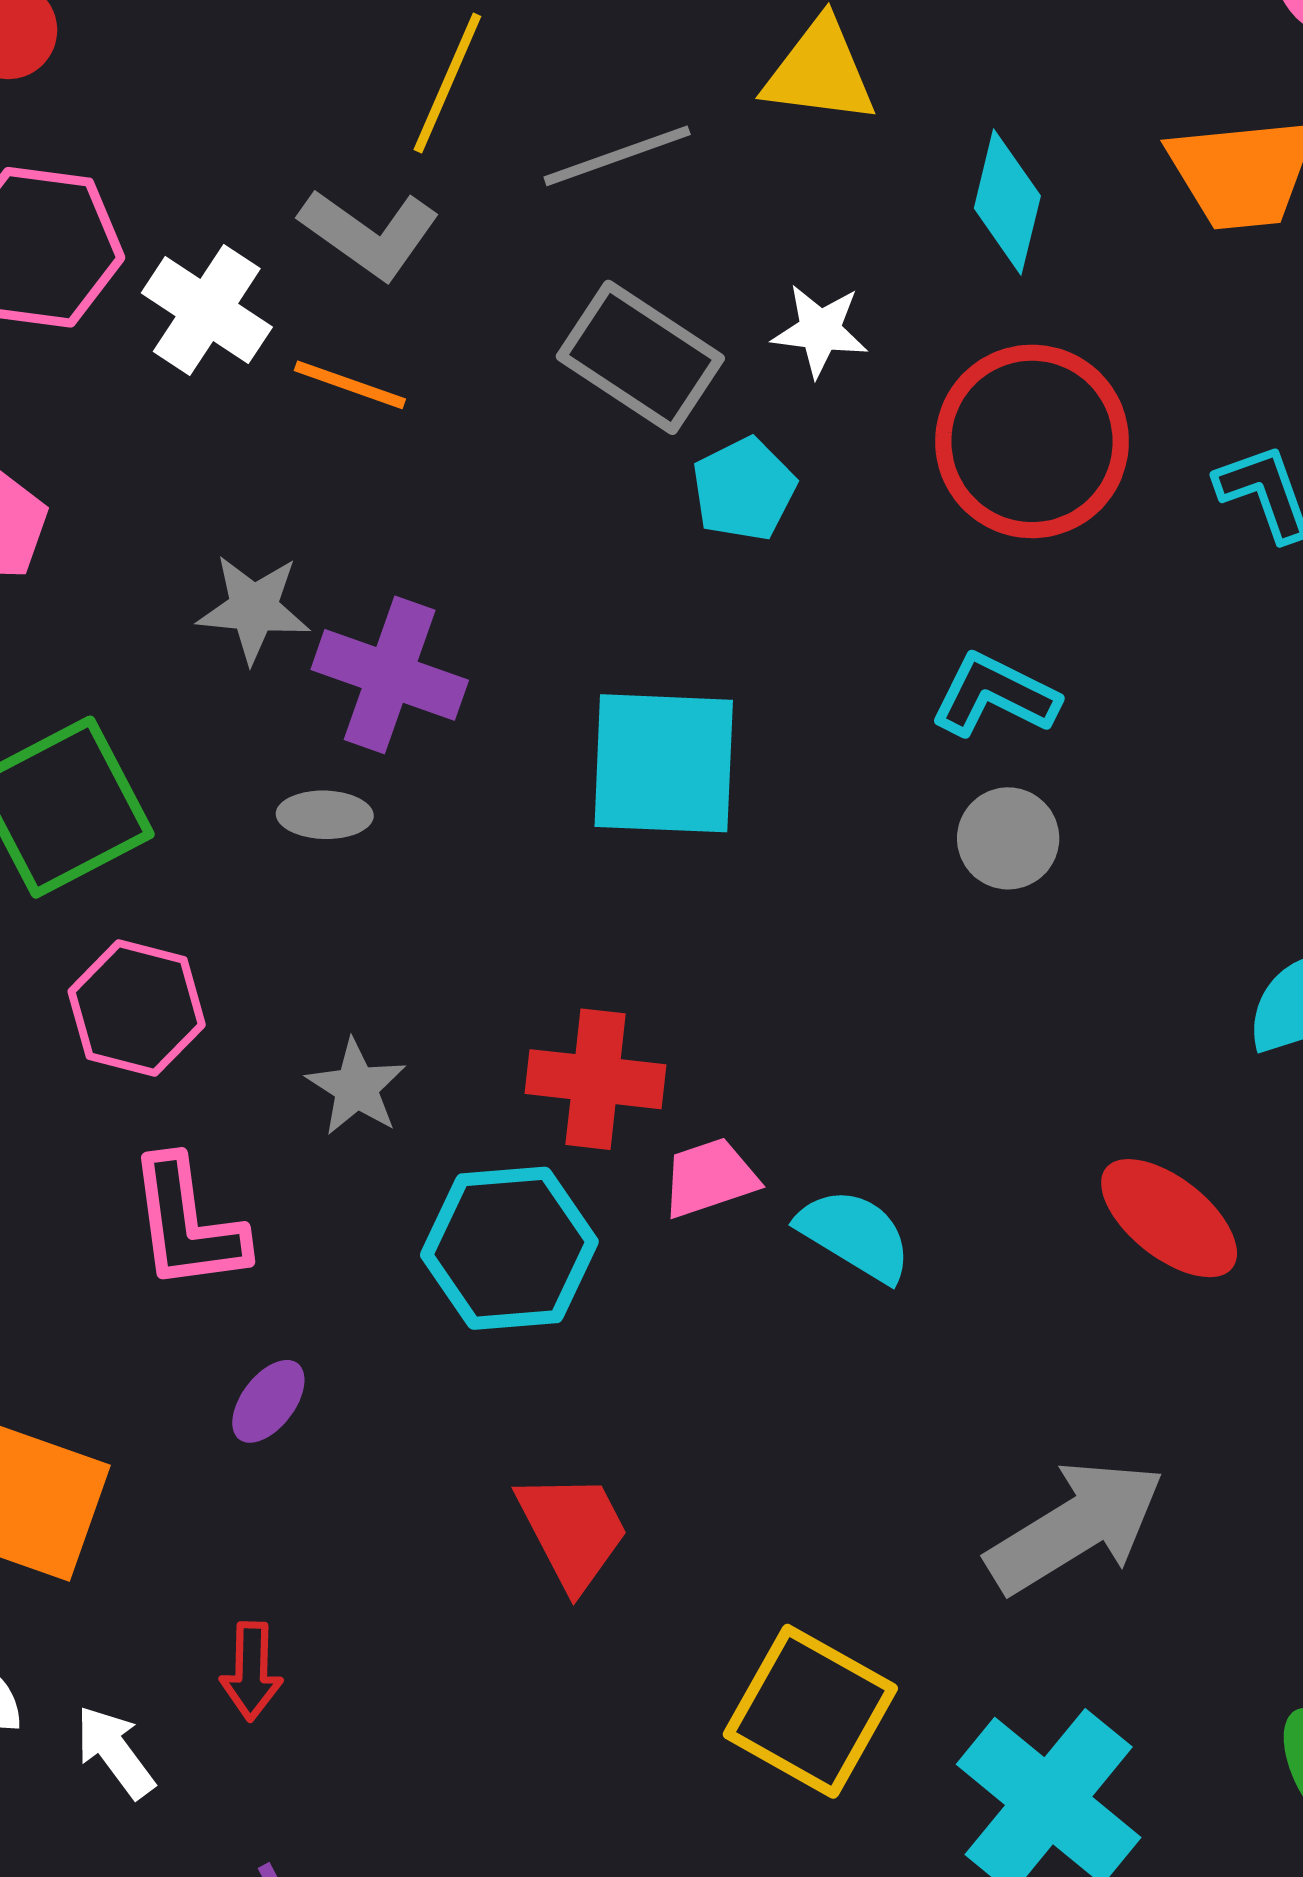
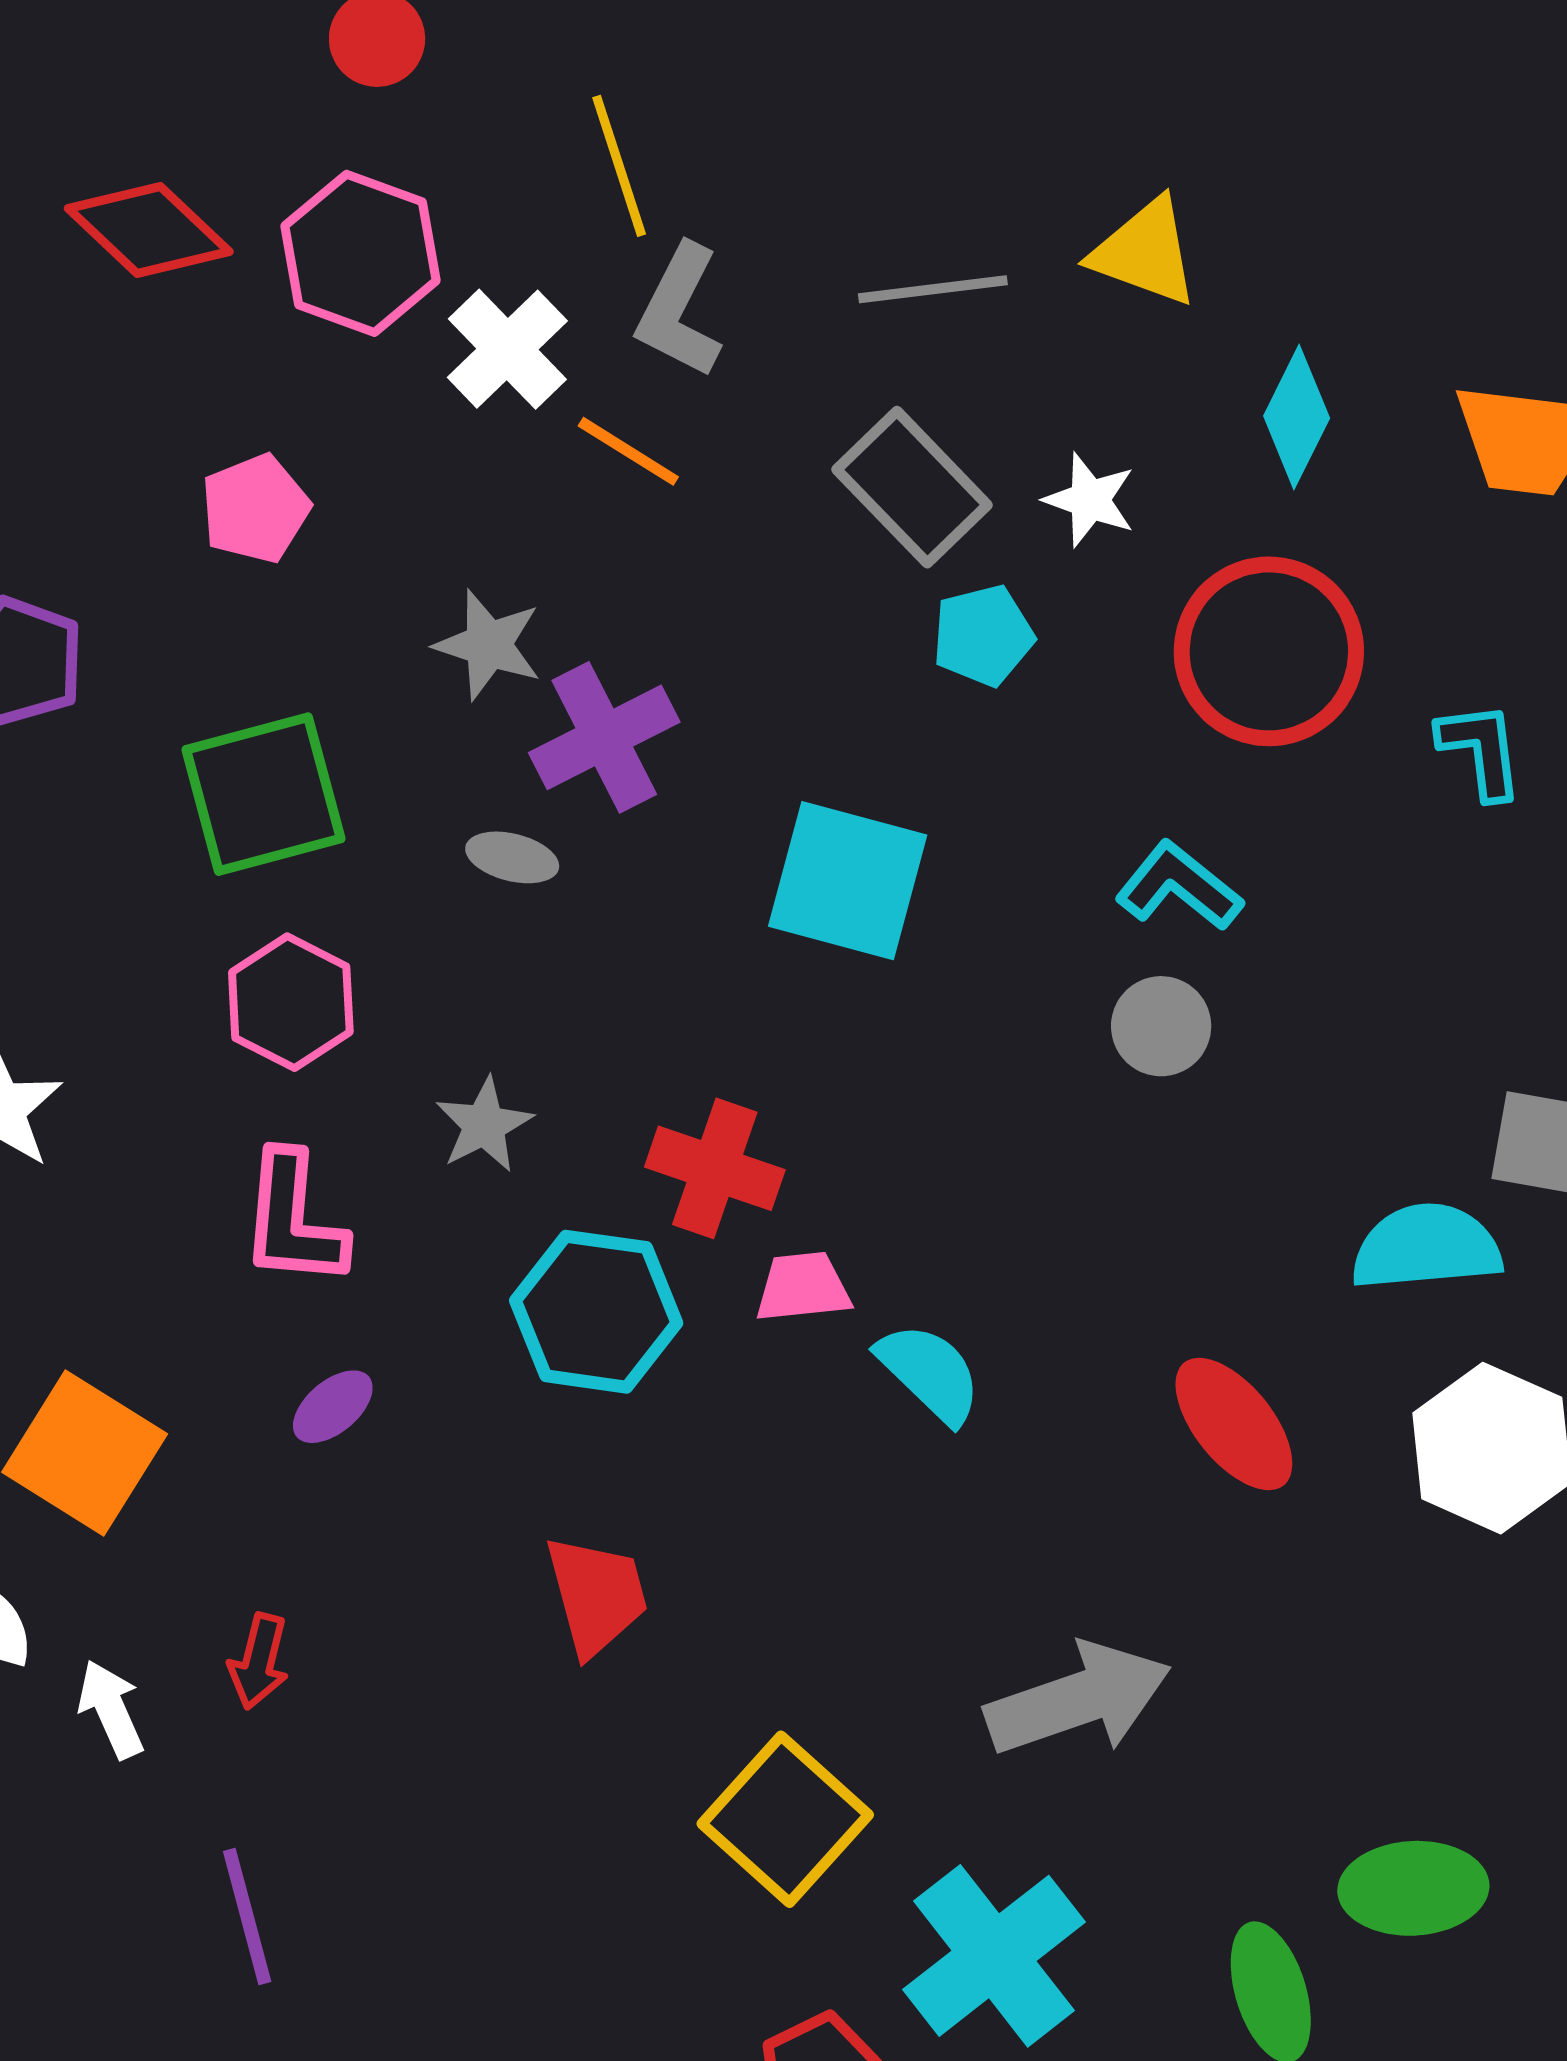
yellow line: (447, 83) -> (619, 166), moved, turned -54
gray L-shape: (369, 234) -> (679, 311), turned 69
purple cross: (390, 675) -> (604, 737), turned 31

